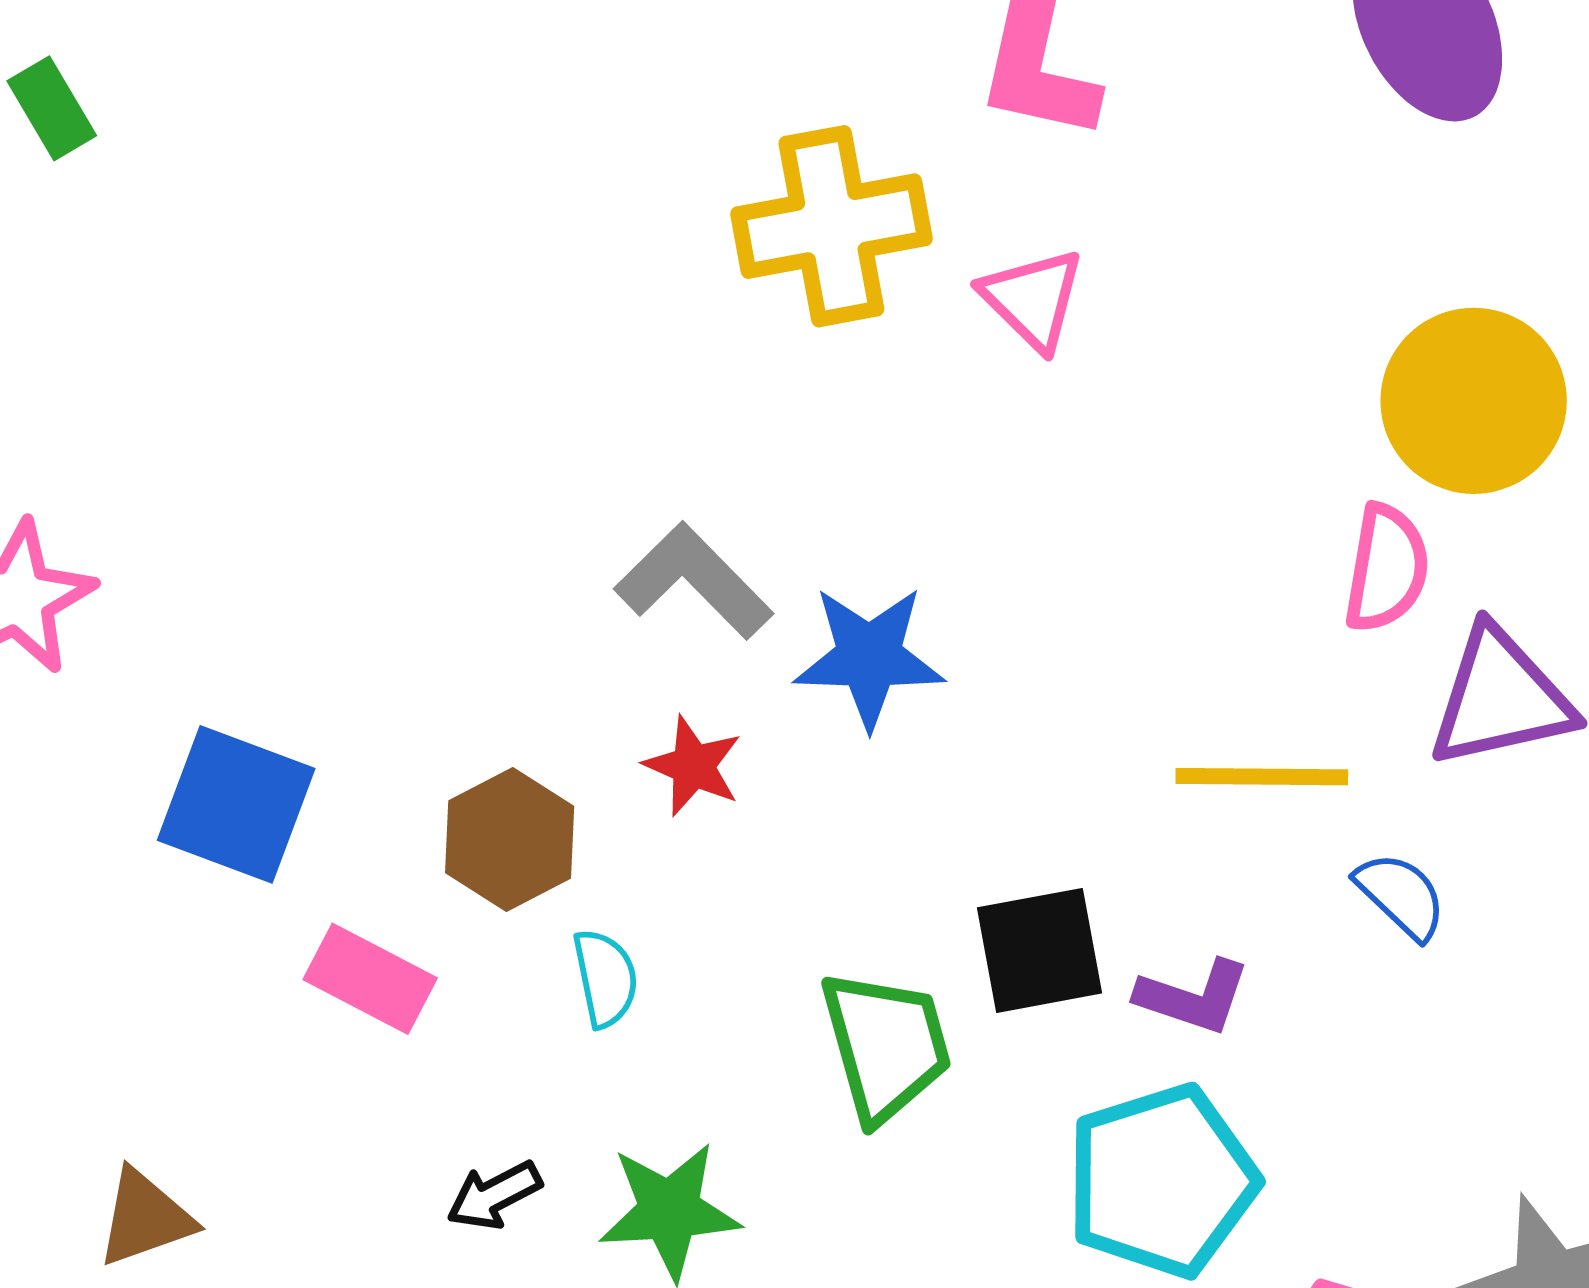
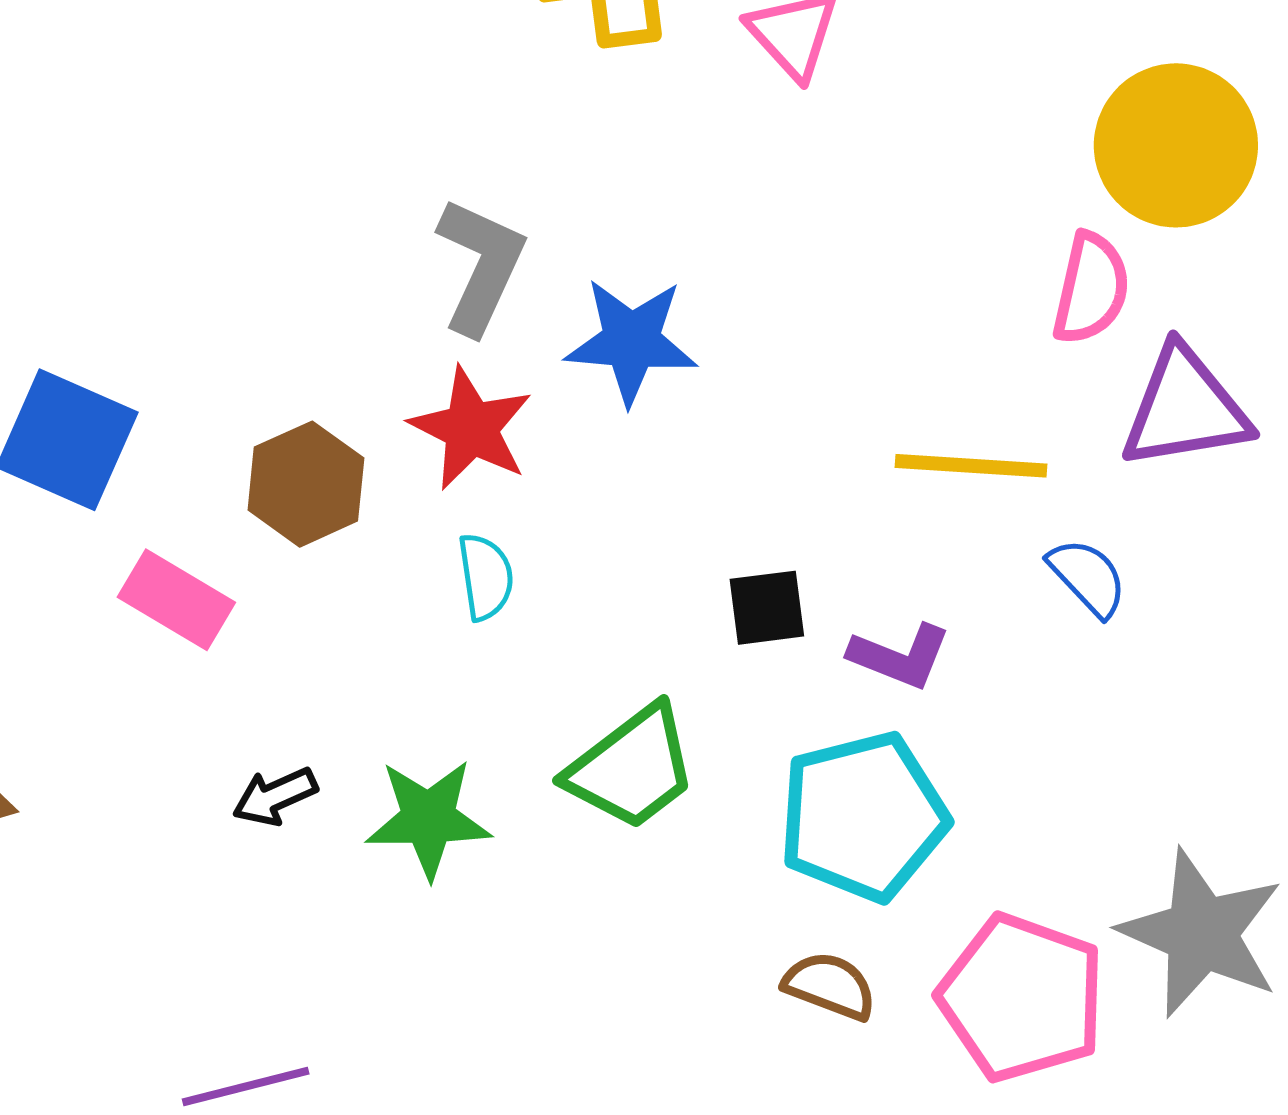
gray L-shape: (694, 581) -> (481, 266), turned 66
red star: (693, 766) -> (471, 428), size x1.4
black square: (1040, 950) -> (767, 608), size x0.7
cyan semicircle: (605, 978) -> (486, 577), moved
green trapezoid: (886, 1046) -> (632, 768), moved, turned 65

